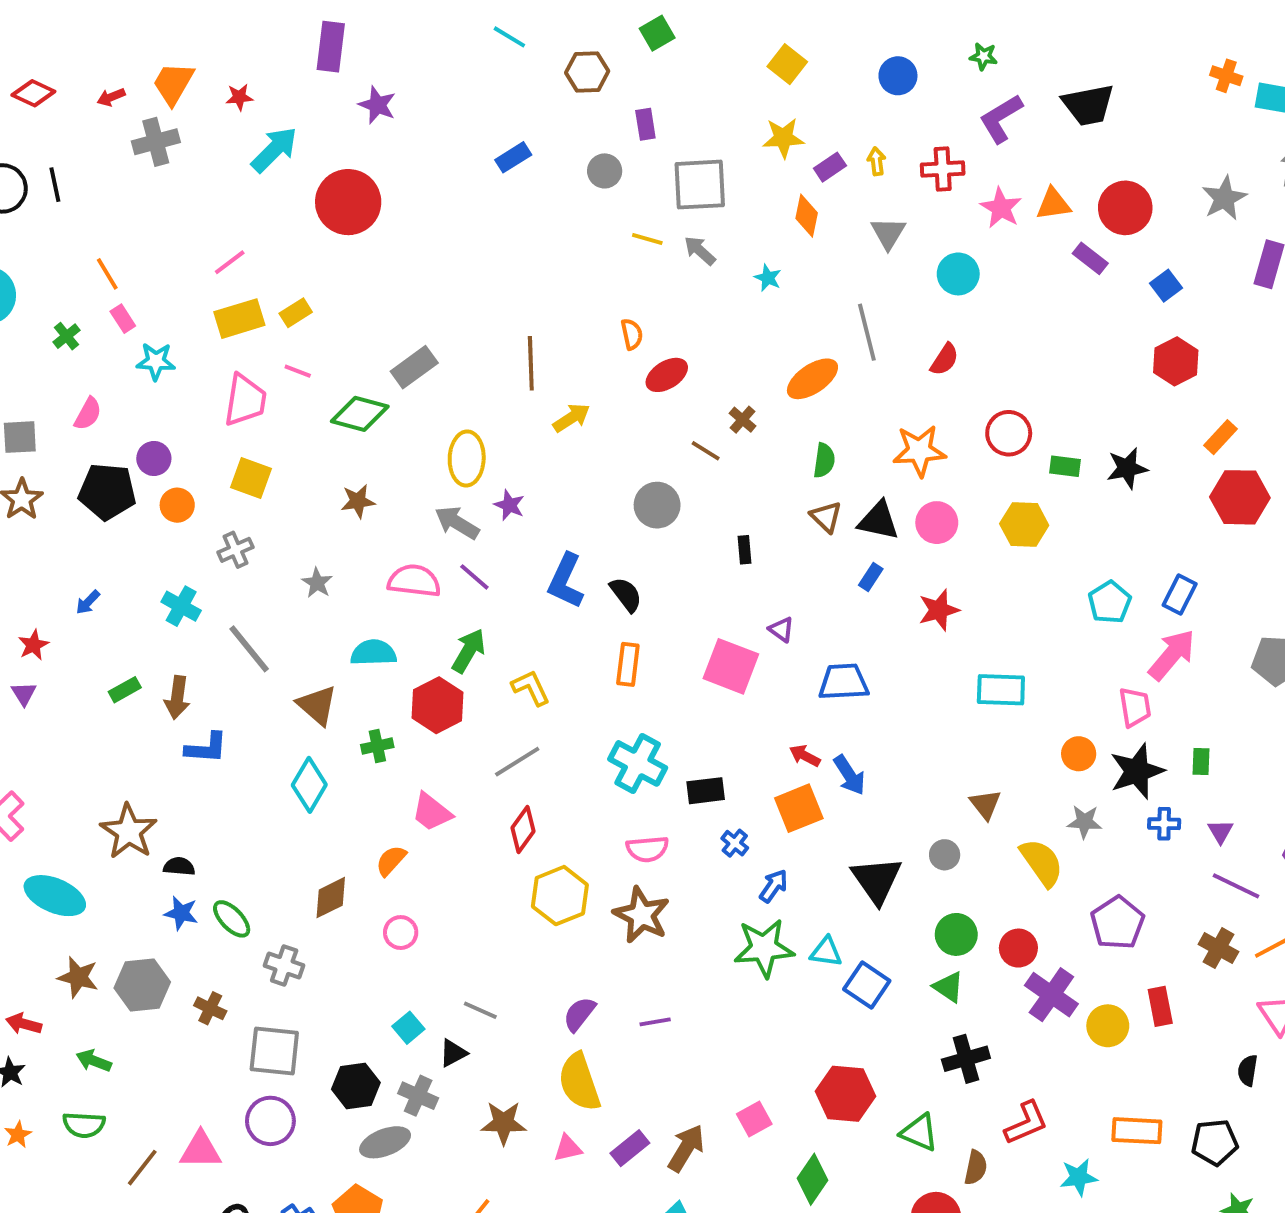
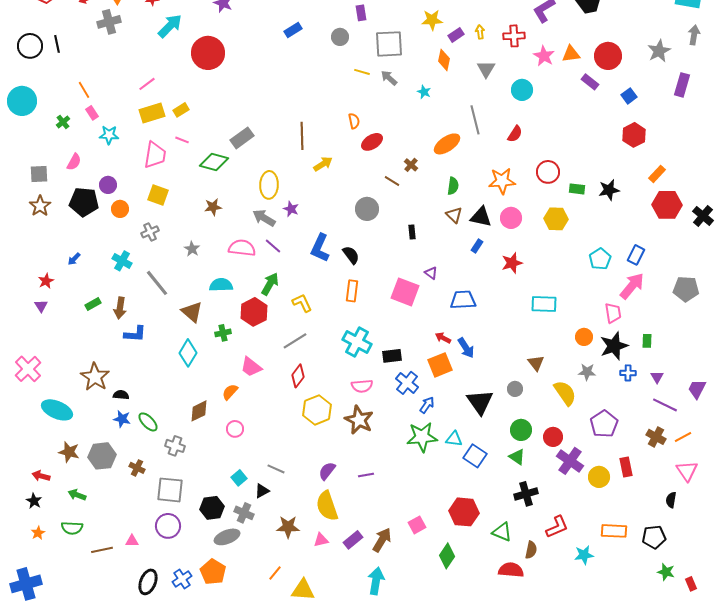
blue cross: (735, 843) -> (407, 383), size x1.6
pink triangle: (201, 1150) -> (132, 541), size x0.6
brown line: (142, 1168) -> (102, 550), turned 40

